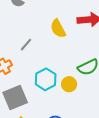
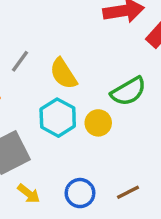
yellow semicircle: (58, 29) -> (63, 74), moved

